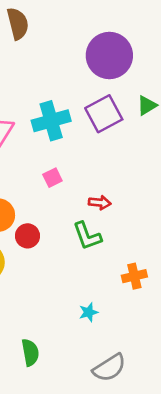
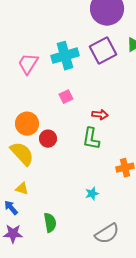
green L-shape: (87, 236) -> (91, 139), turned 30

